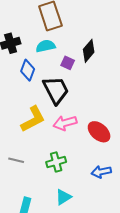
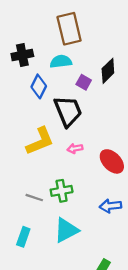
pink arrow: (65, 123) -> (75, 148), size x0.6
gray line: (16, 160) -> (34, 198), moved
cyan triangle: (63, 197) -> (66, 230), size x1.4

